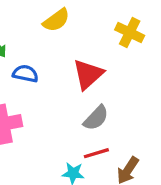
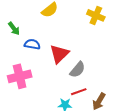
red triangle: (88, 74) -> (59, 54), moved

